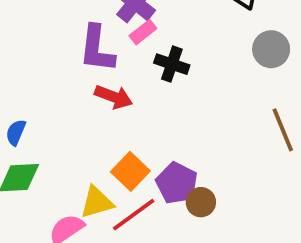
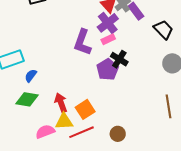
red arrow: (114, 97) -> (61, 103), moved, turned -144
purple pentagon: (177, 183) -> (108, 69), moved

